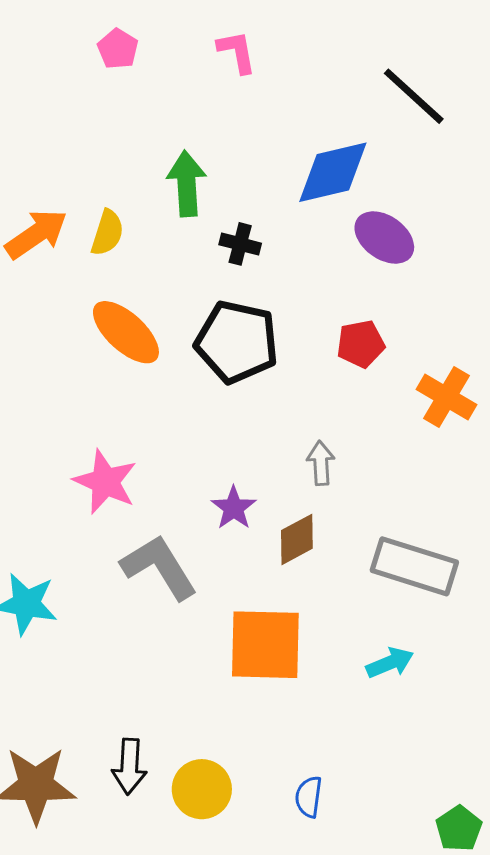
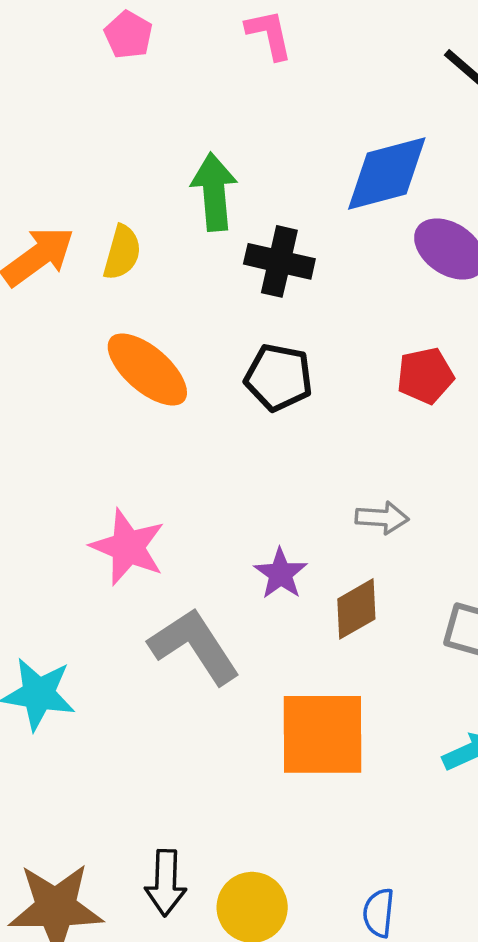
black cross: (240, 244) -> (279, 261), size x1.4
black pentagon: (237, 342) -> (279, 377), size x0.7
gray arrow: (321, 463) -> (382, 518), turned 99

